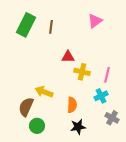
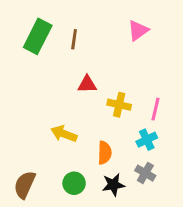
red triangle: (68, 57) -> (87, 84), moved
brown semicircle: (26, 107) -> (25, 185), moved
gray cross: (112, 118) -> (145, 173), moved
green circle: (37, 126) -> (74, 183), moved

